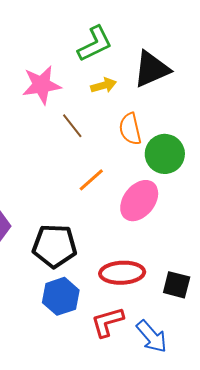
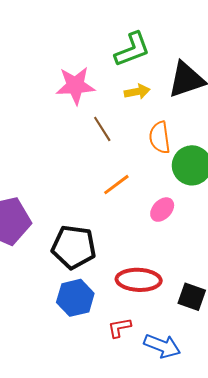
pink ellipse: (139, 201) -> (162, 210), size x0.6
red L-shape: (107, 322) -> (119, 328), size x0.7
blue arrow: (152, 336) -> (162, 346), turned -33

